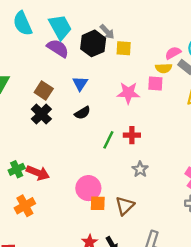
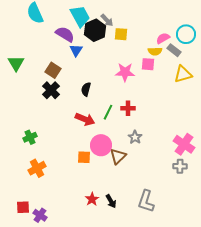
cyan trapezoid: (60, 27) -> (80, 16), moved
blue triangle: (80, 83) -> (76, 50), moved
black semicircle: (82, 113) -> (86, 89), turned 136
red arrow: (38, 173) -> (85, 119), moved
pink circle: (88, 188) -> (101, 145), moved
orange square: (98, 203) -> (84, 157), moved
brown triangle: (125, 206) -> (118, 156), moved

